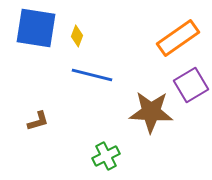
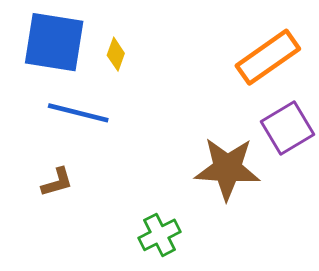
blue line: (92, 75) -> (78, 113), moved

